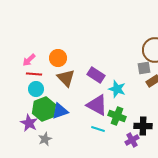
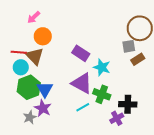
pink arrow: (29, 60) -> (34, 17), moved
brown triangle: (66, 78) -> (35, 56), moved
blue triangle: (60, 111) -> (45, 89), turned -42
purple star: (29, 123) -> (43, 108), moved
cyan line: (98, 129) -> (83, 107), turned -48

